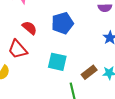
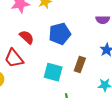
brown rectangle: (89, 72) -> (80, 65), moved, turned -35

